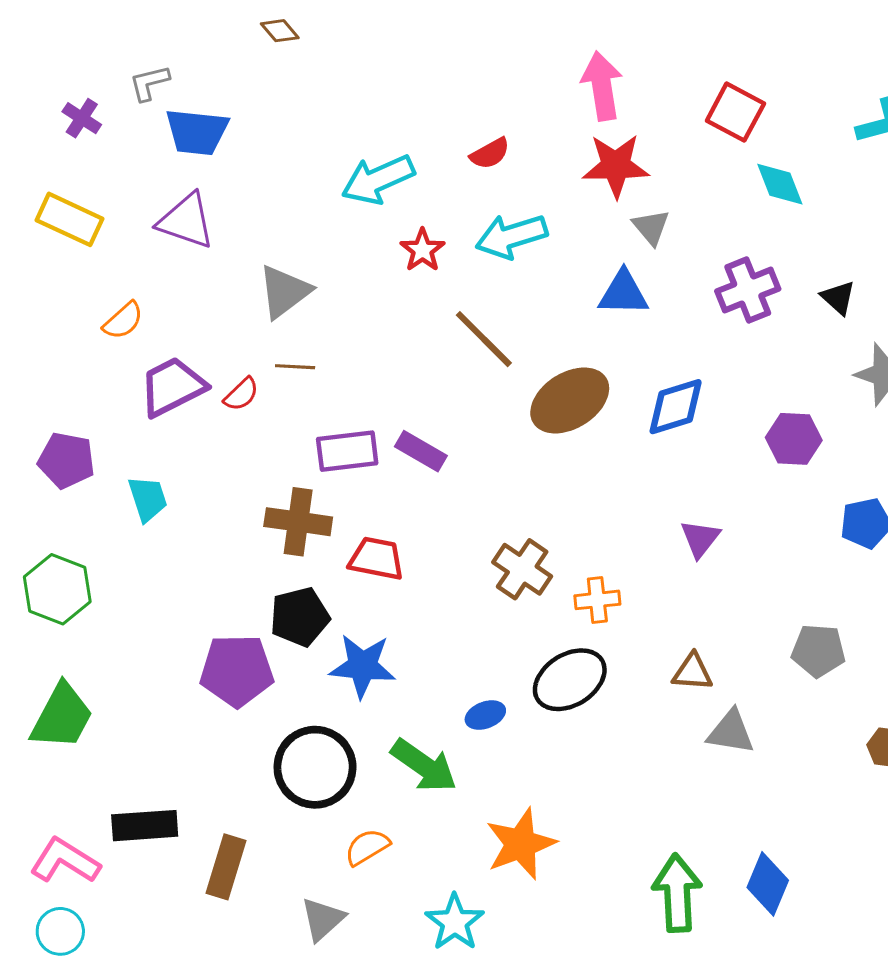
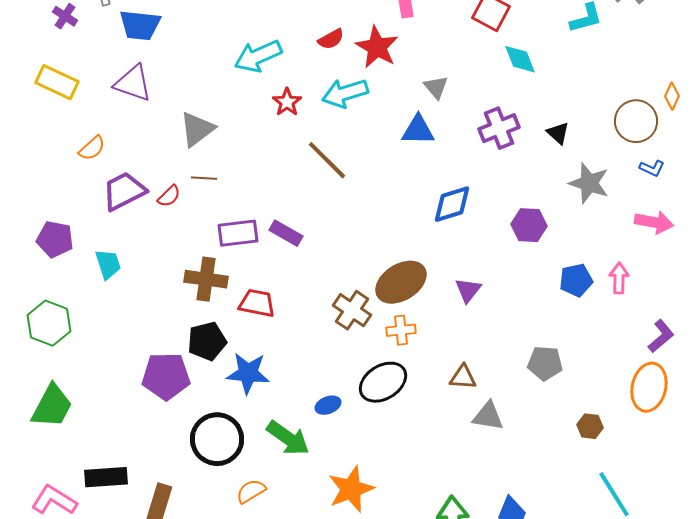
red star: (616, 166) -> (377, 47), moved, turned 30
brown ellipse: (570, 400) -> (401, 282), moved

